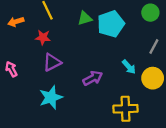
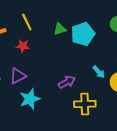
purple triangle: (52, 62) -> (18, 76), moved
yellow cross: (126, 109) -> (85, 104), moved

